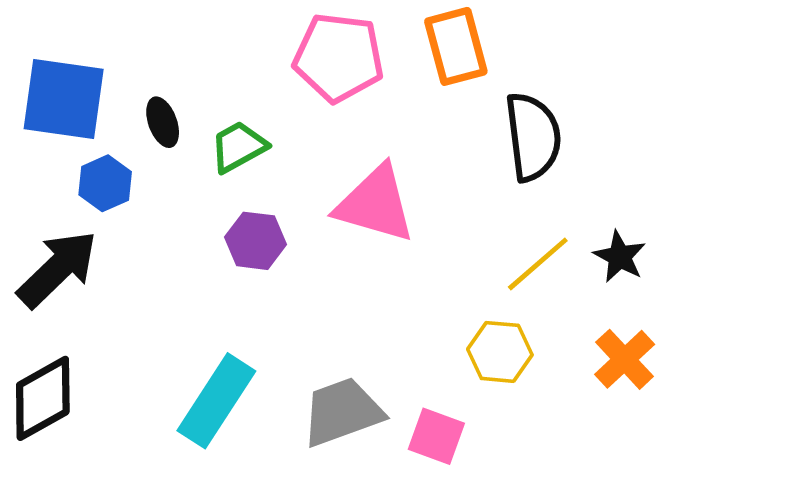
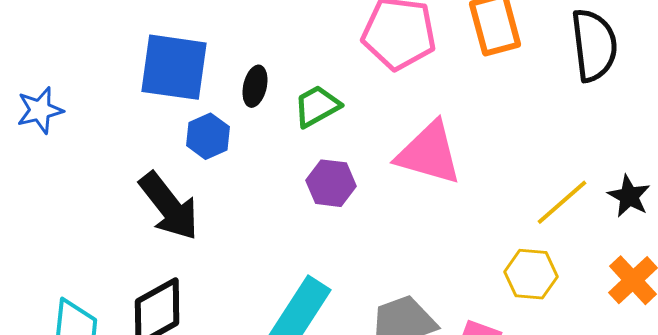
black ellipse: (163, 122) -> (255, 86), turned 33
black semicircle: (533, 137) -> (594, 45), moved
black arrow: (57, 269) -> (169, 206), turned 96

